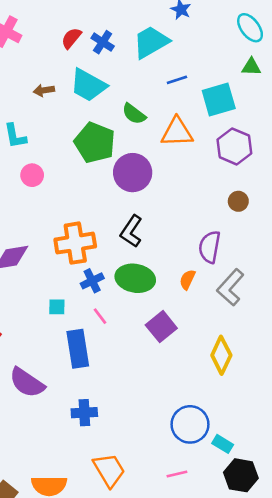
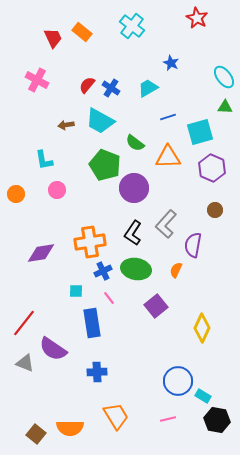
cyan trapezoid: (151, 42) -> (148, 88), size x0.7
gray L-shape: (230, 287) -> (166, 224), moved

